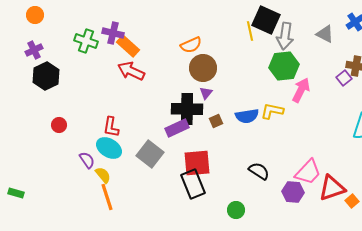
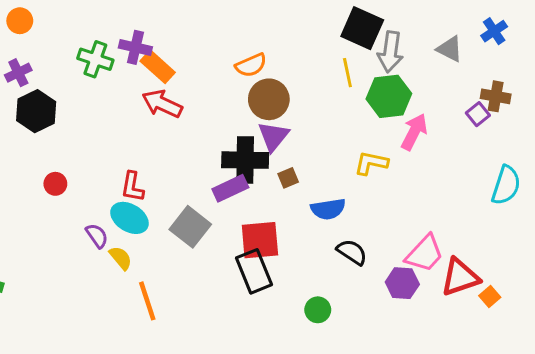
yellow line: (250, 31) -> (347, 73), moved
purple triangle: (206, 93) -> (273, 136), size x1.6
blue semicircle: (247, 116) -> (328, 209), moved
orange line: (107, 197) -> (147, 301), moved

